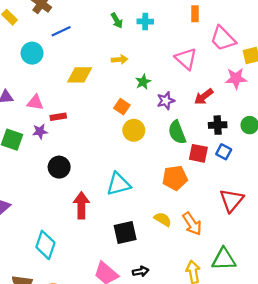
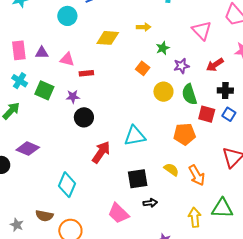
yellow circle: (134, 130) -> (163, 92), moved
purple star: (40, 131) -> (73, 97), moved
red arrow: (81, 205) -> (101, 152), turned 30
black arrow: (141, 271) -> (150, 203), moved

